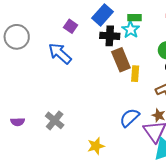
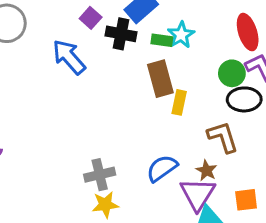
green rectangle: (135, 18) -> (162, 40), moved
black cross: (110, 36) -> (121, 34), moved
gray cross: (55, 120) -> (100, 175), moved, turned 30

